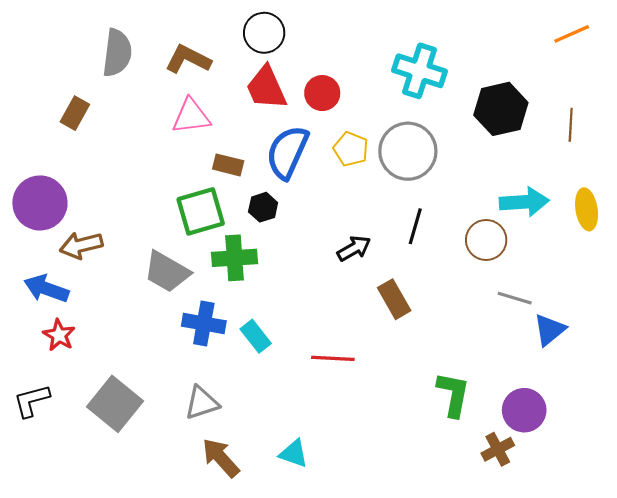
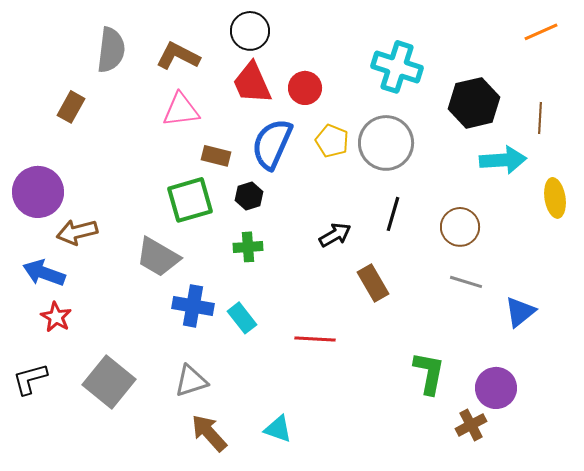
cyan arrow: (524, 202) -> (503, 160), moved
green cross: (234, 258) -> (248, 247), moved, size x0.7
gray line: (515, 298) -> (466, 282), moved

